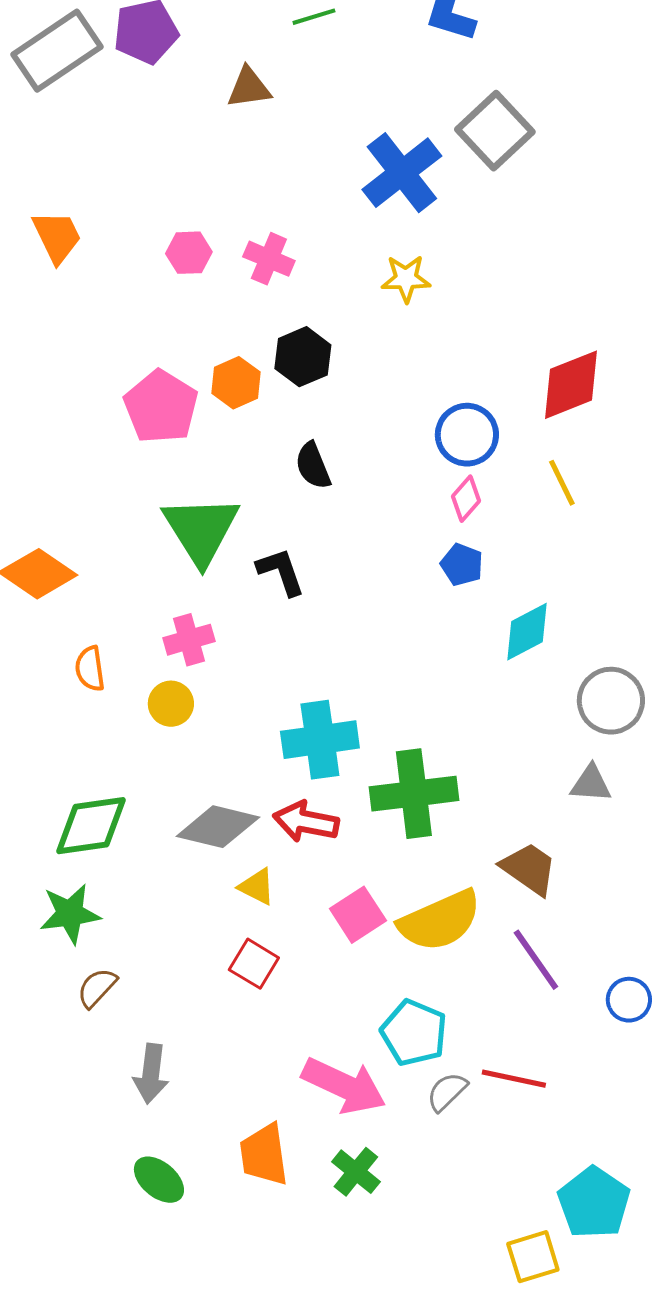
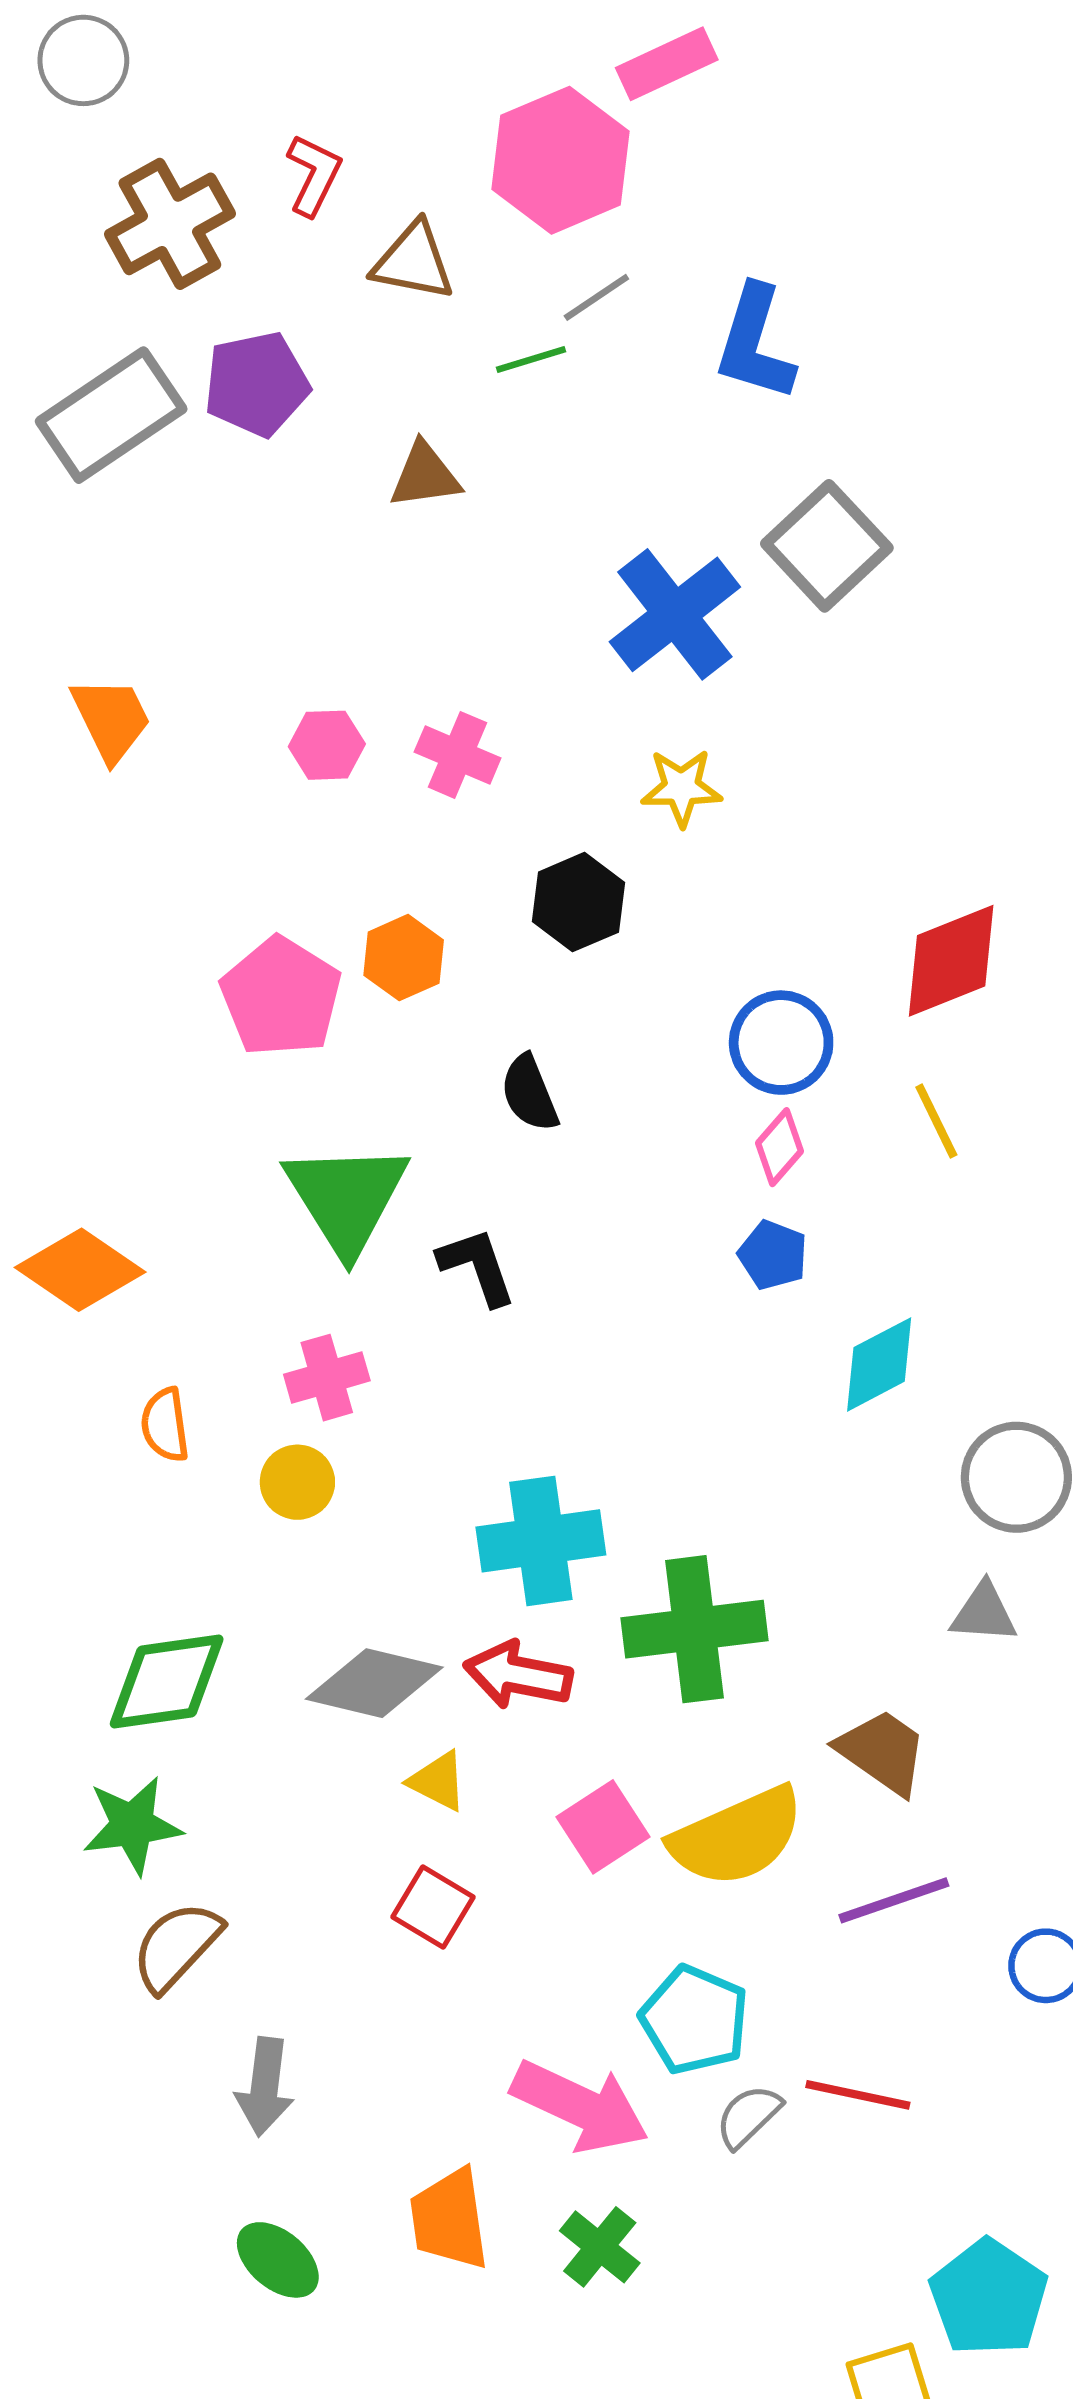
black hexagon: (303, 357) -> (578, 902), moved
purple line: (536, 960) -> (894, 1900), turned -74
brown semicircle: (97, 988) -> (176, 1946), size x1.4

